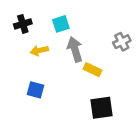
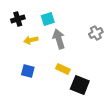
yellow rectangle: (93, 70) -> (63, 69), moved
black square: (101, 108) -> (80, 85), turned 30

